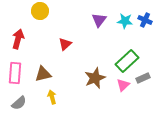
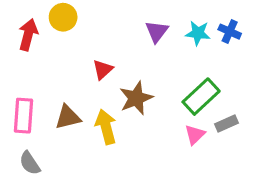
red arrow: (18, 39) -> (28, 35), moved
brown star: (95, 78) -> (136, 98), moved
yellow arrow: (52, 97) -> (106, 127), moved, size x1.5
gray semicircle: (19, 103) -> (30, 163), turned 98

